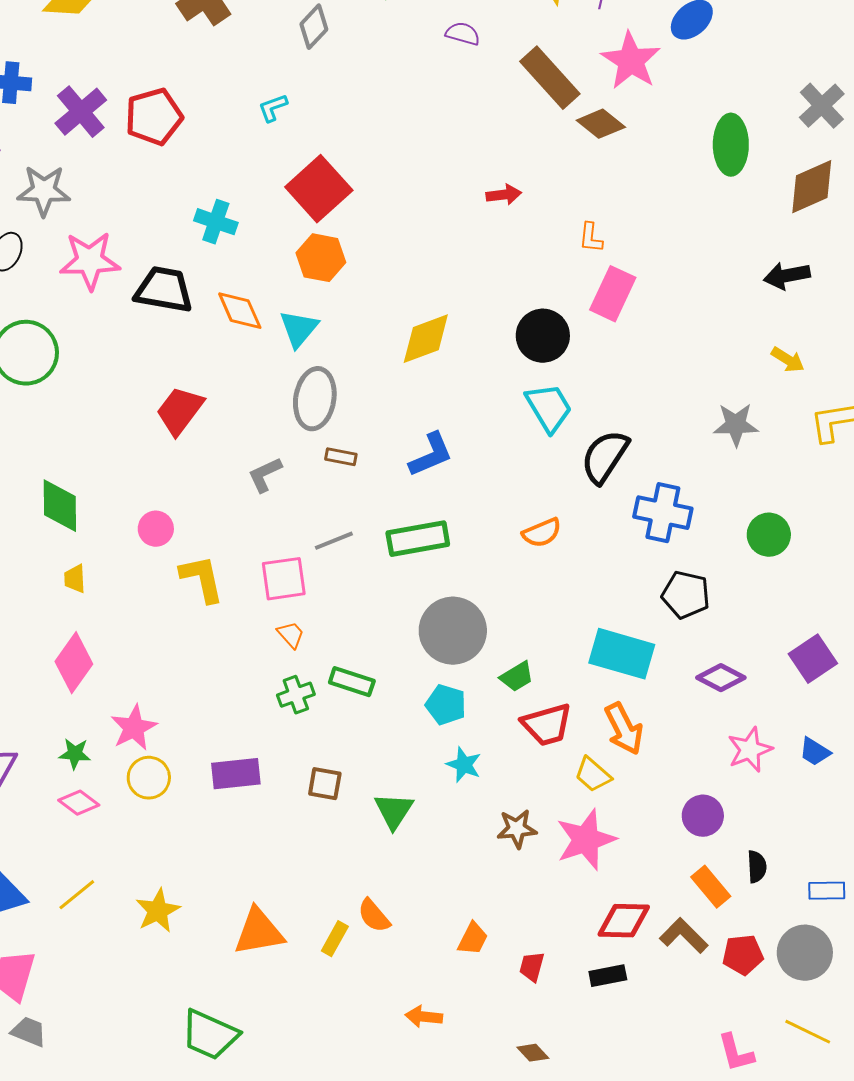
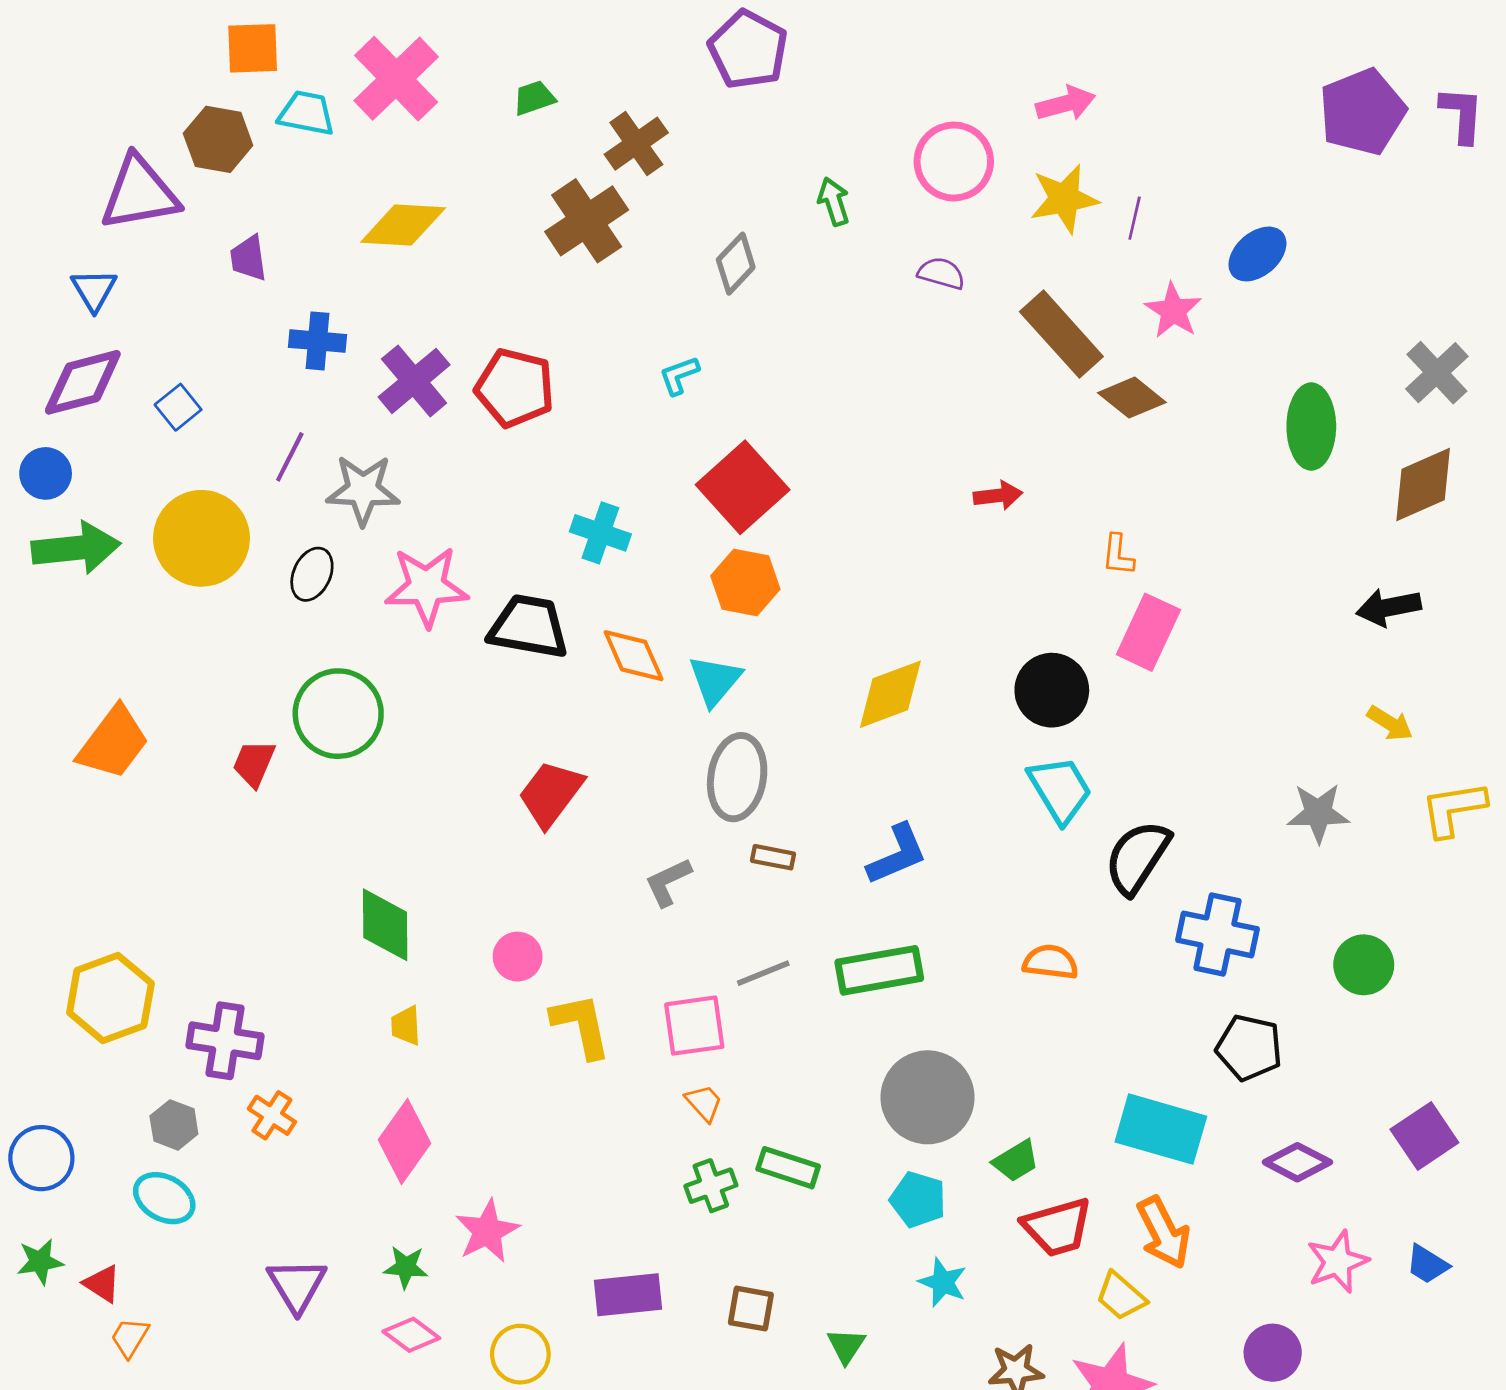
pink star: (631, 61) -> (1173, 311), size x0.7
red pentagon: (154, 117) -> (515, 388), turned 30
orange semicircle: (542, 533) -> (1050, 962), turned -150
yellow circle: (149, 778) -> (520, 1354), moved
green triangle: (394, 811) -> (846, 1346), size x0.7

